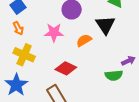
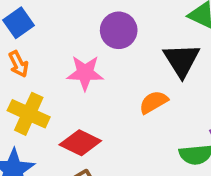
orange semicircle: (84, 40) -> (154, 102), moved
red diamond: (66, 68) -> (80, 143), moved

